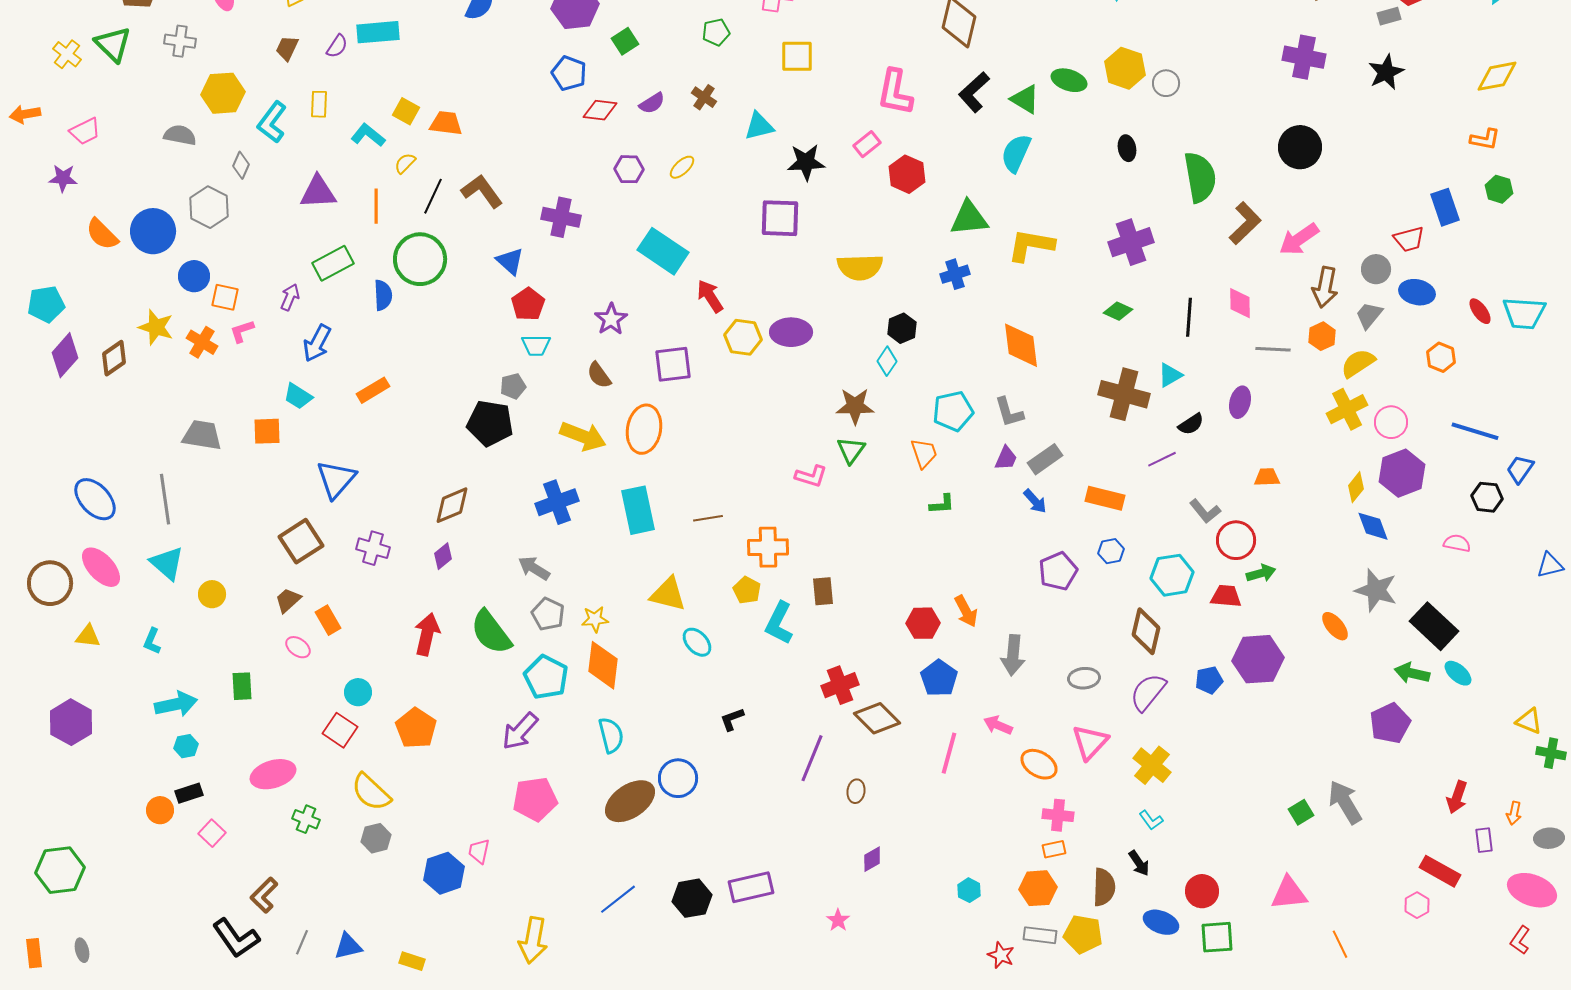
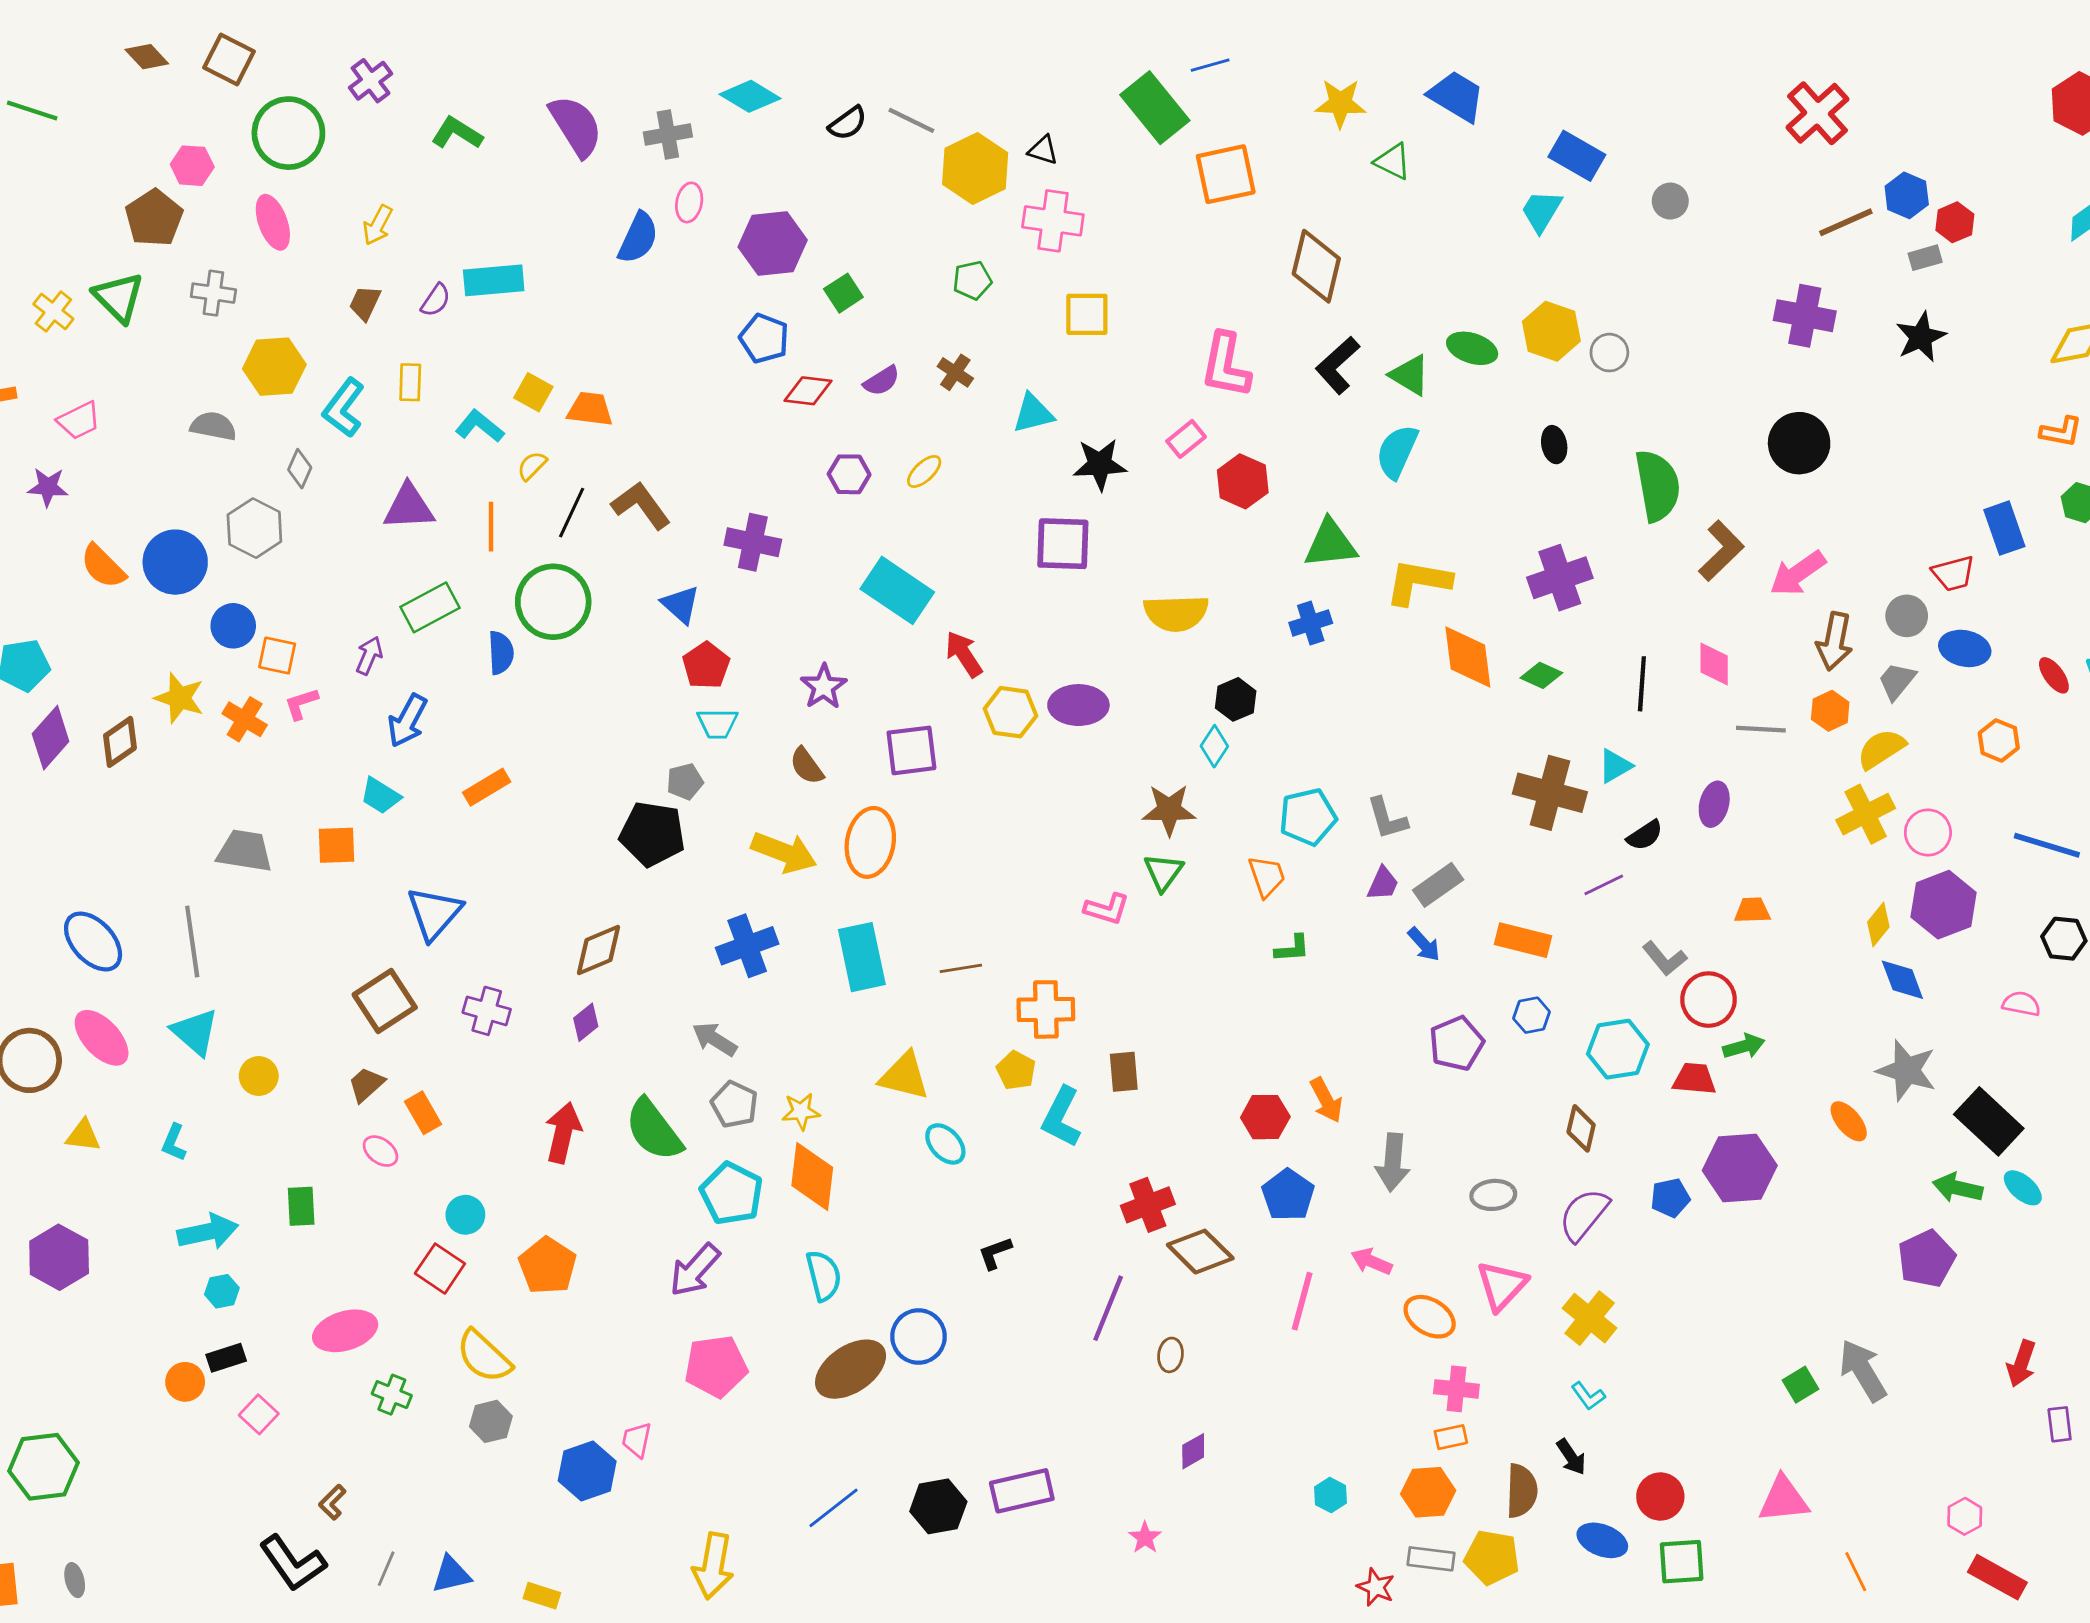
orange diamond: (1021, 345) -> (1468, 657), moved
brown diamond: (1146, 631) -> (1581, 1128), size x0.7
red rectangle: (1440, 871) -> (1997, 1577), moved
brown L-shape: (264, 895) -> (332, 1502), size x0.7

